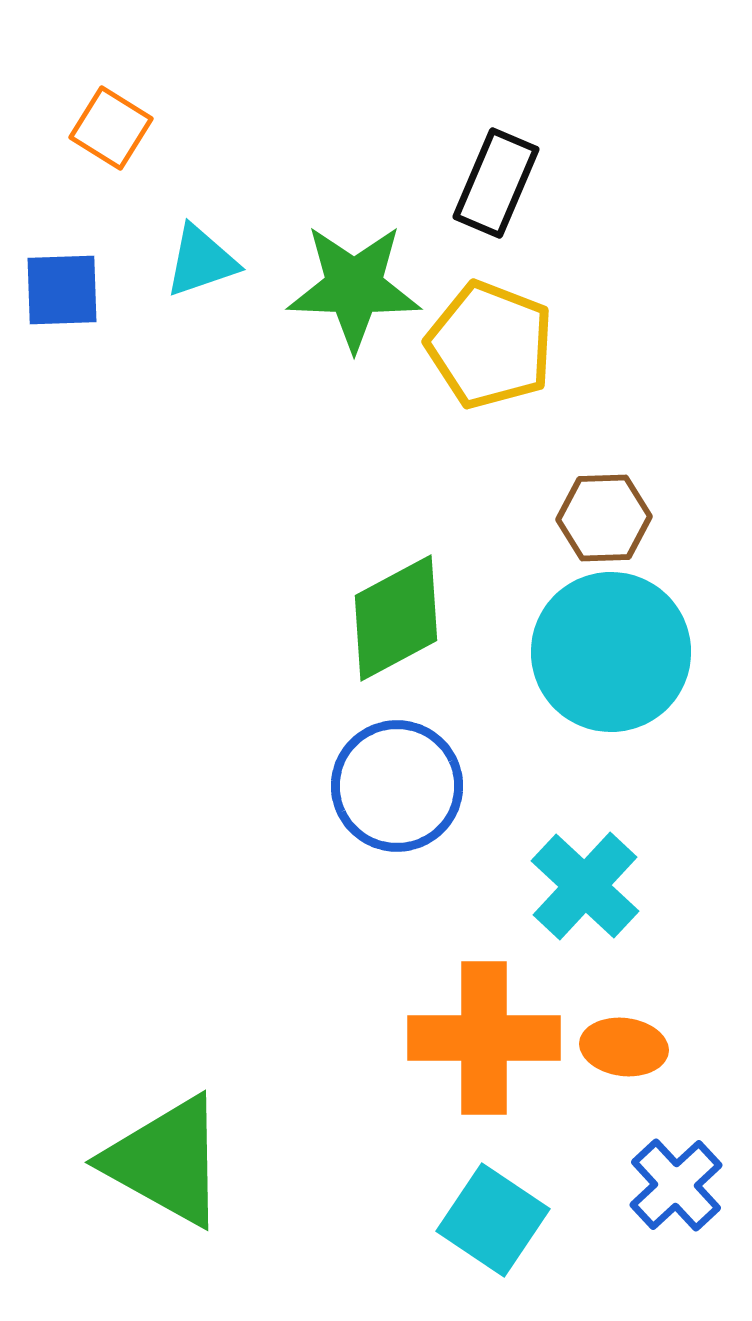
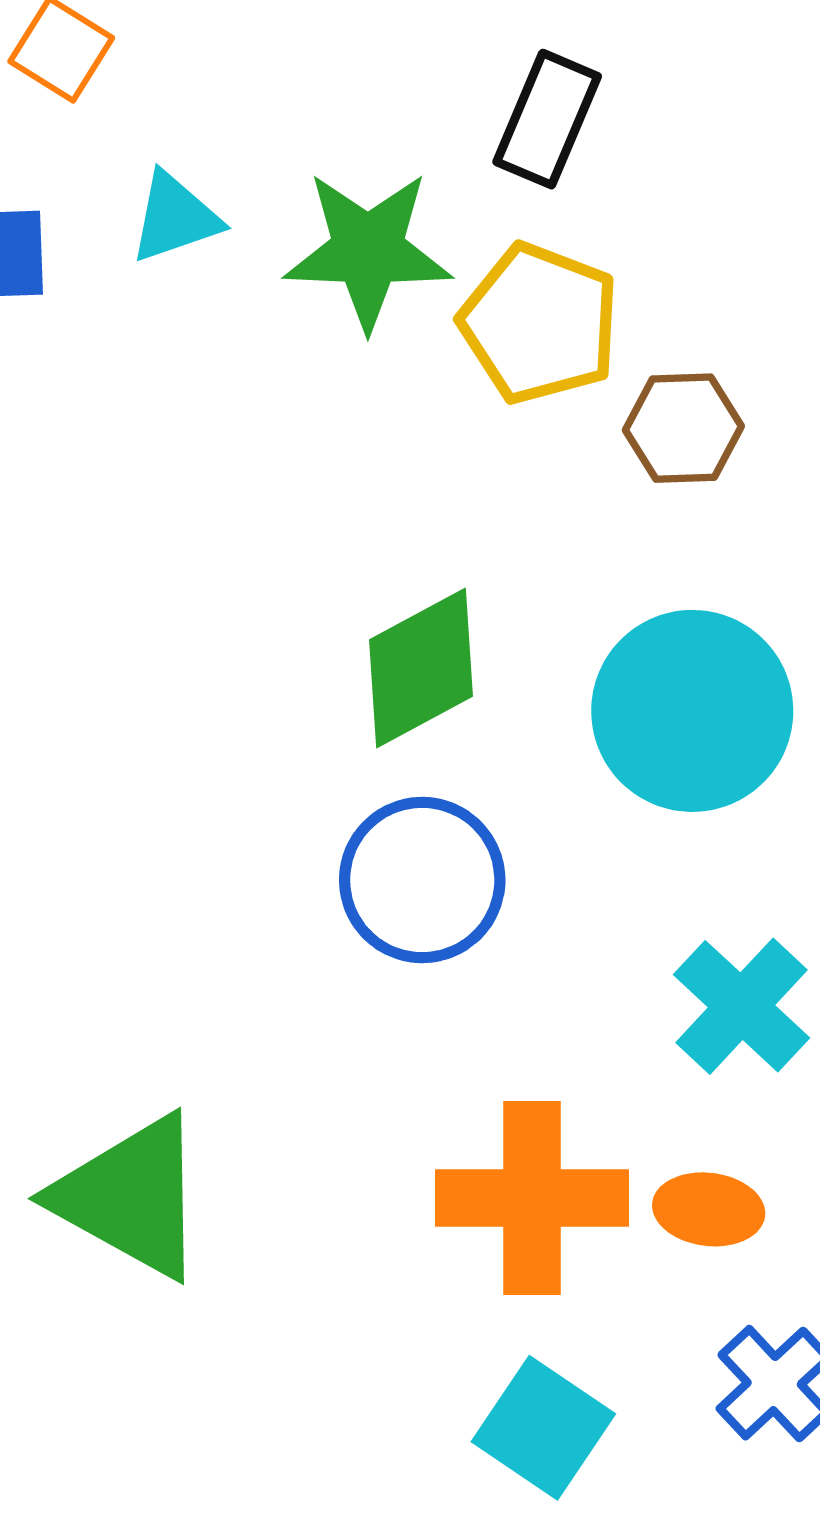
brown hexagon: (604, 518) -> (683, 428), moved
cyan cross: (585, 886) -> (741, 1006), moved
green triangle: (166, 1161) -> (131, 1197), moved

